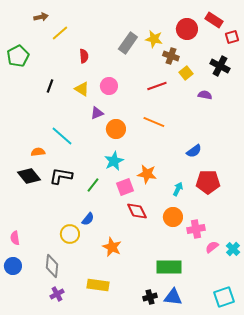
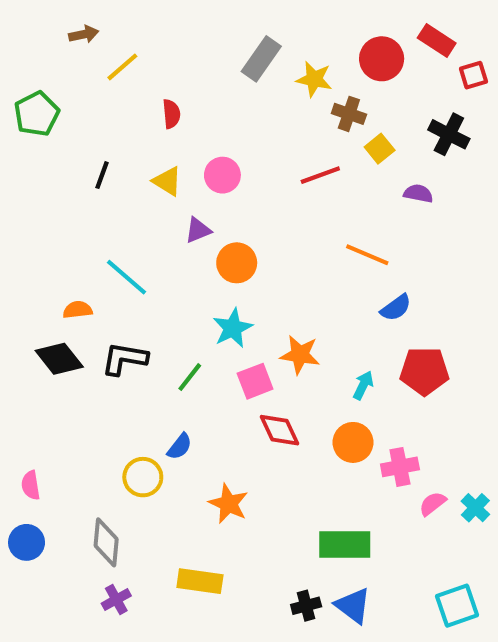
gray rectangle: (128, 43) -> (261, 59), moved
orange line: (154, 122) -> (367, 255), moved
blue triangle: (173, 297) -> (353, 606), turned 30

